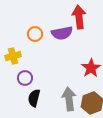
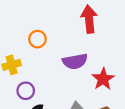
purple semicircle: (62, 33) -> (75, 61), moved

